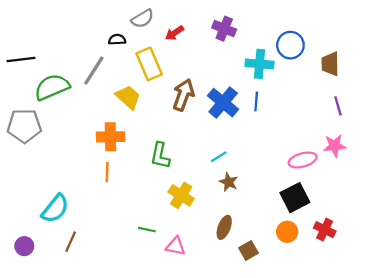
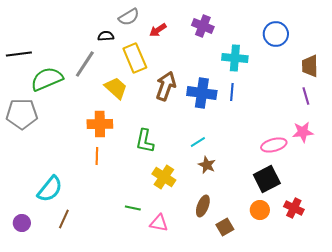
blue circle: (290, 45) -> (276, 34), moved
brown trapezoid: (330, 64) -> (310, 66), moved
blue cross: (223, 103) -> (202, 93), turned -32

